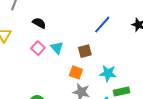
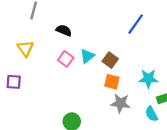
cyan triangle: (57, 48) -> (87, 56), turned 40
brown square: (85, 51) -> (110, 60), moved, turned -32

